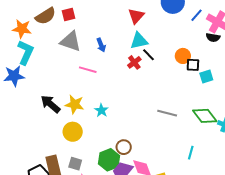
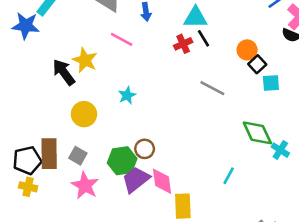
black square: (193, 65) -> (257, 64), turned 32
yellow star: (75, 104) -> (85, 60), moved
gray line: (167, 113) -> (212, 88), moved

